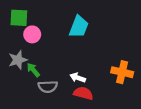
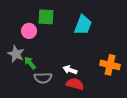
green square: (19, 18) -> (46, 17), moved
cyan trapezoid: (79, 27) -> (83, 25), moved
gray star: (18, 60) -> (16, 54), turned -30

